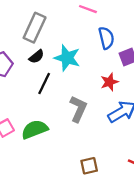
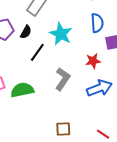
black semicircle: (37, 57) -> (26, 32), moved, turned -32

